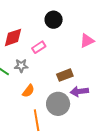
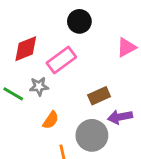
pink rectangle: (39, 47) -> (61, 60), size x1.5

